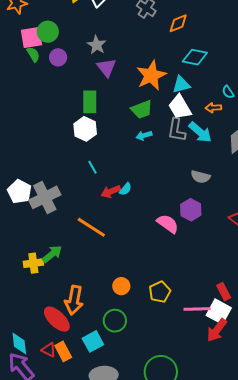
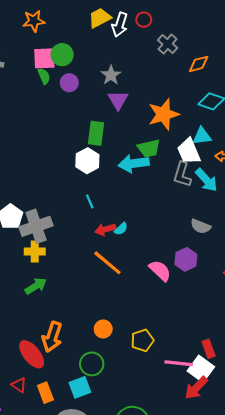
cyan triangle: (181, 85) -> (202, 136), moved
cyan arrow: (144, 135) -> (134, 163), moved, size x1.8
orange line: (91, 227) -> (107, 263), moved
yellow cross: (33, 263) -> (35, 251), moved
cyan square: (93, 341) -> (80, 387), moved
orange rectangle: (63, 351) -> (45, 393), moved

